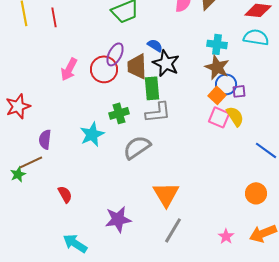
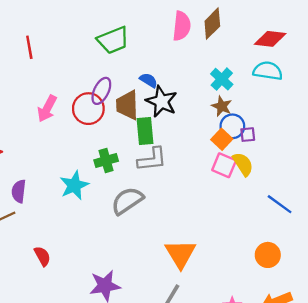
cyan cross: (217, 44) -> (222, 79), turned 36
brown star: (217, 67) -> (222, 106), size x0.7
orange triangle: (166, 194) -> (180, 254), moved

